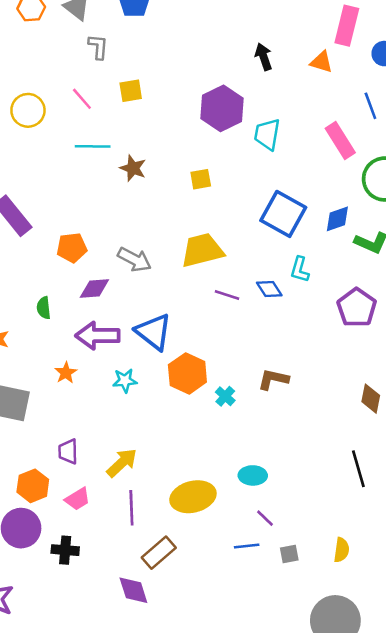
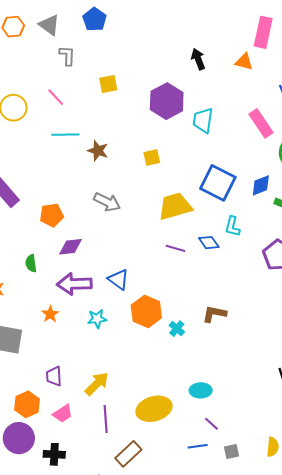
yellow square: (131, 91) -> (108, 84), moved
yellow trapezoid: (202, 250) -> (175, 206), moved
gray arrow: (134, 260) -> (107, 202), moved
blue triangle: (154, 332) -> (118, 279), size x0.7

